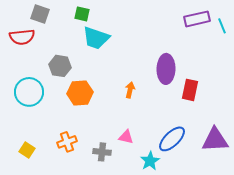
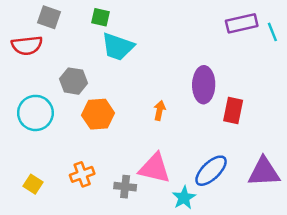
pink triangle: (126, 137) -> (155, 168), size x1.8

